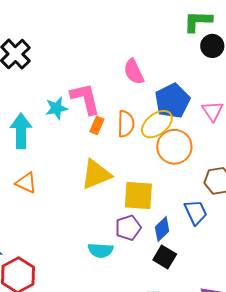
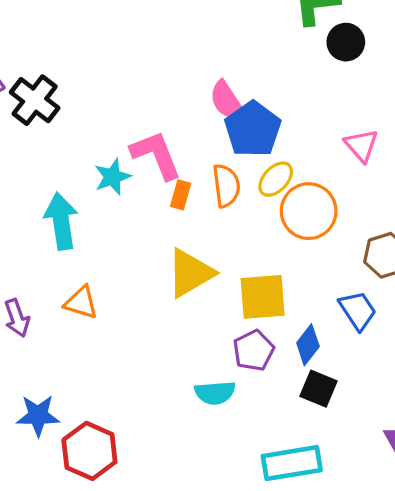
blue pentagon: (172, 101) -> (253, 129), moved
yellow ellipse: (157, 124) -> (276, 179), size x0.7

